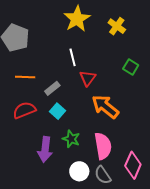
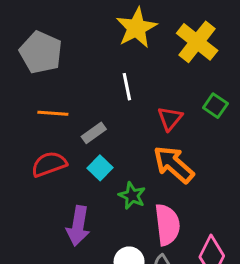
yellow cross: (117, 26) -> (197, 42), size x1.5
red triangle: (88, 78) -> (170, 118), moved
green star: (71, 139) -> (132, 196), moved

